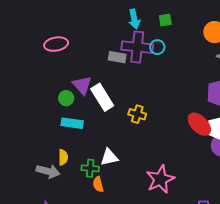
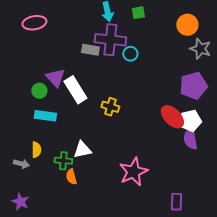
pink ellipse: (56, 44) -> (34, 23), moved
cyan circle: (157, 47) -> (130, 54), moved
gray arrow: (48, 171) -> (21, 164), size x0.7

